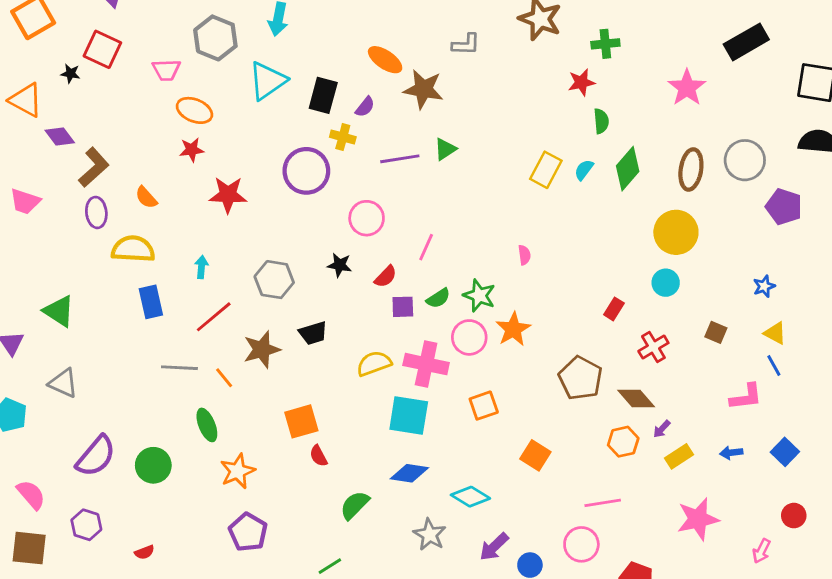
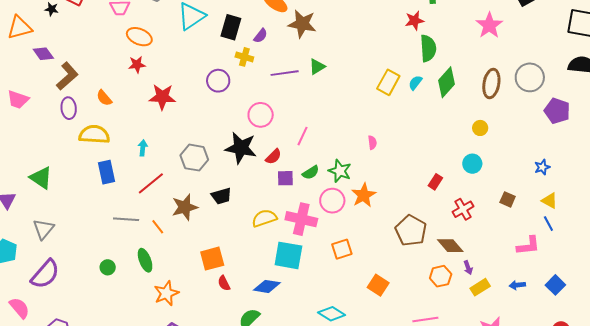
orange triangle: (26, 100) -> (20, 28), turned -44
green semicircle: (601, 121) -> (428, 48), size x1.5
purple circle: (306, 171) -> (218, 81), size x0.7
yellow circle: (676, 232) -> (480, 128), size x0.5
black star: (340, 265) -> (241, 148), size x1.8
gray triangle: (63, 383) -> (43, 229), turned 45
purple arrow: (662, 429) -> (468, 268), turned -64
purple semicircle: (96, 456) -> (45, 274), moved
green circle: (153, 465) -> (108, 267), moved, size x0.6
blue diamond: (409, 473) -> (267, 286), moved

